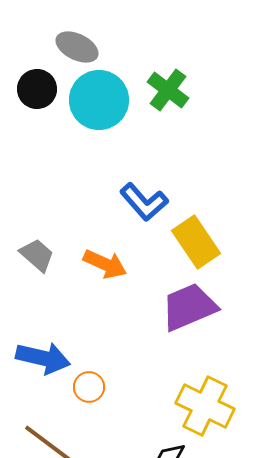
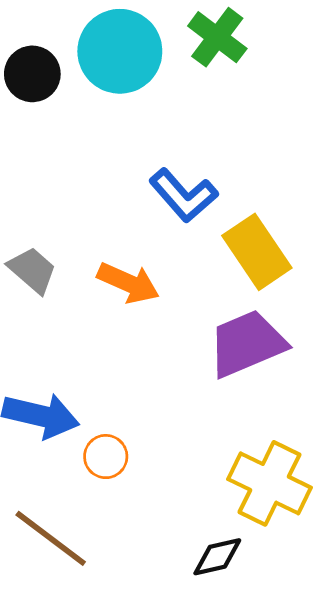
black circle: (37, 89) -> (32, 74), moved

